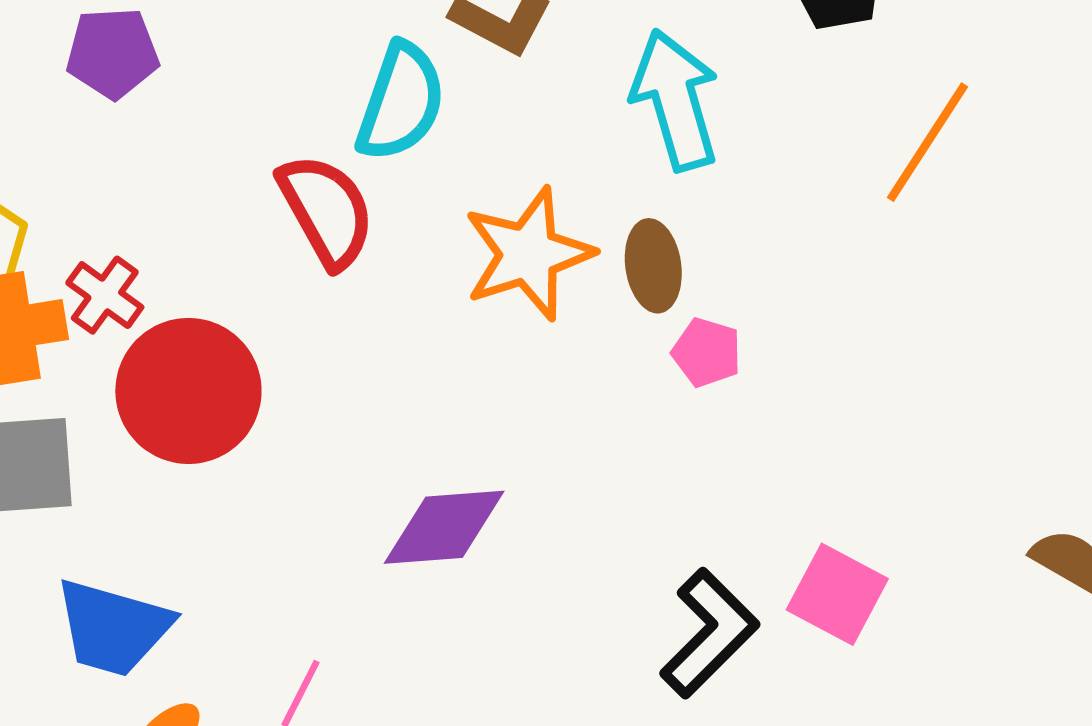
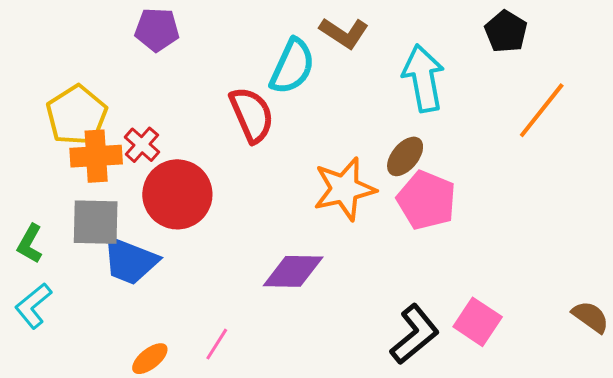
orange star: (528, 254) -> (344, 189), moved
brown ellipse: (653, 266) -> (405, 156), turned 42
pink pentagon: (707, 352) -> (426, 200), size x1.8
blue trapezoid: (113, 628) -> (130, 261), moved

